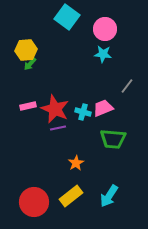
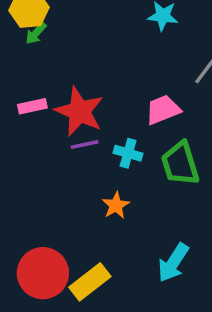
cyan cross: (83, 112) -> (128, 153), moved
green trapezoid: (113, 139) -> (180, 164), turned 68
yellow rectangle: (71, 196) -> (90, 282), moved

